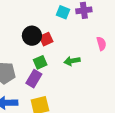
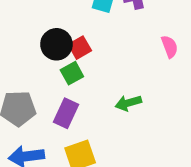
green arrow: (72, 61) -> (128, 103), moved
green square: (40, 62) -> (72, 73), moved

